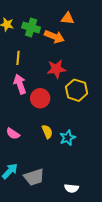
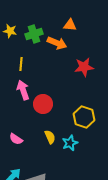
green cross: (31, 27) -> (34, 34), turned -36
red star: (56, 69) -> (84, 67), moved
yellow hexagon: (77, 90) -> (84, 117), moved

